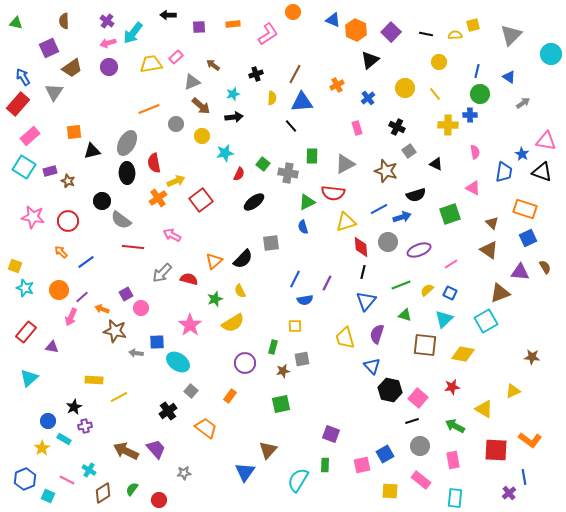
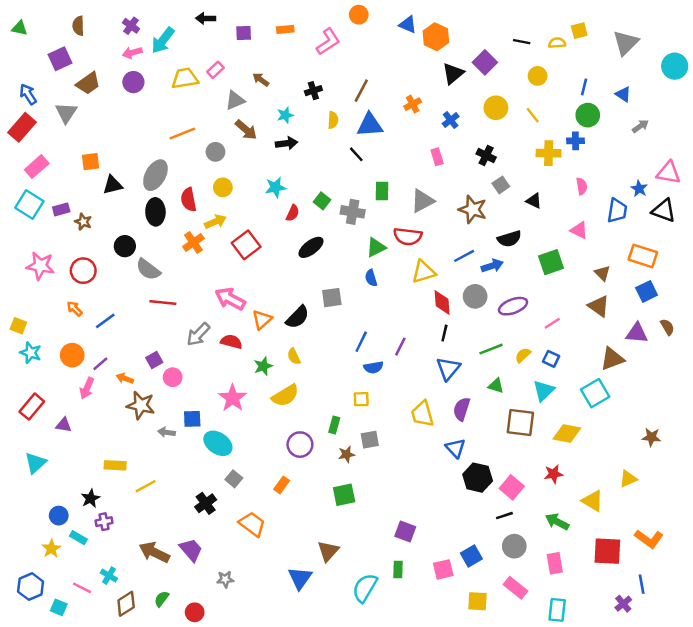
purple square: (391, 32) -> (485, 62), moved
yellow circle: (202, 136) -> (223, 187), moved
pink arrow: (172, 235) -> (230, 299), moved, size x1.4

